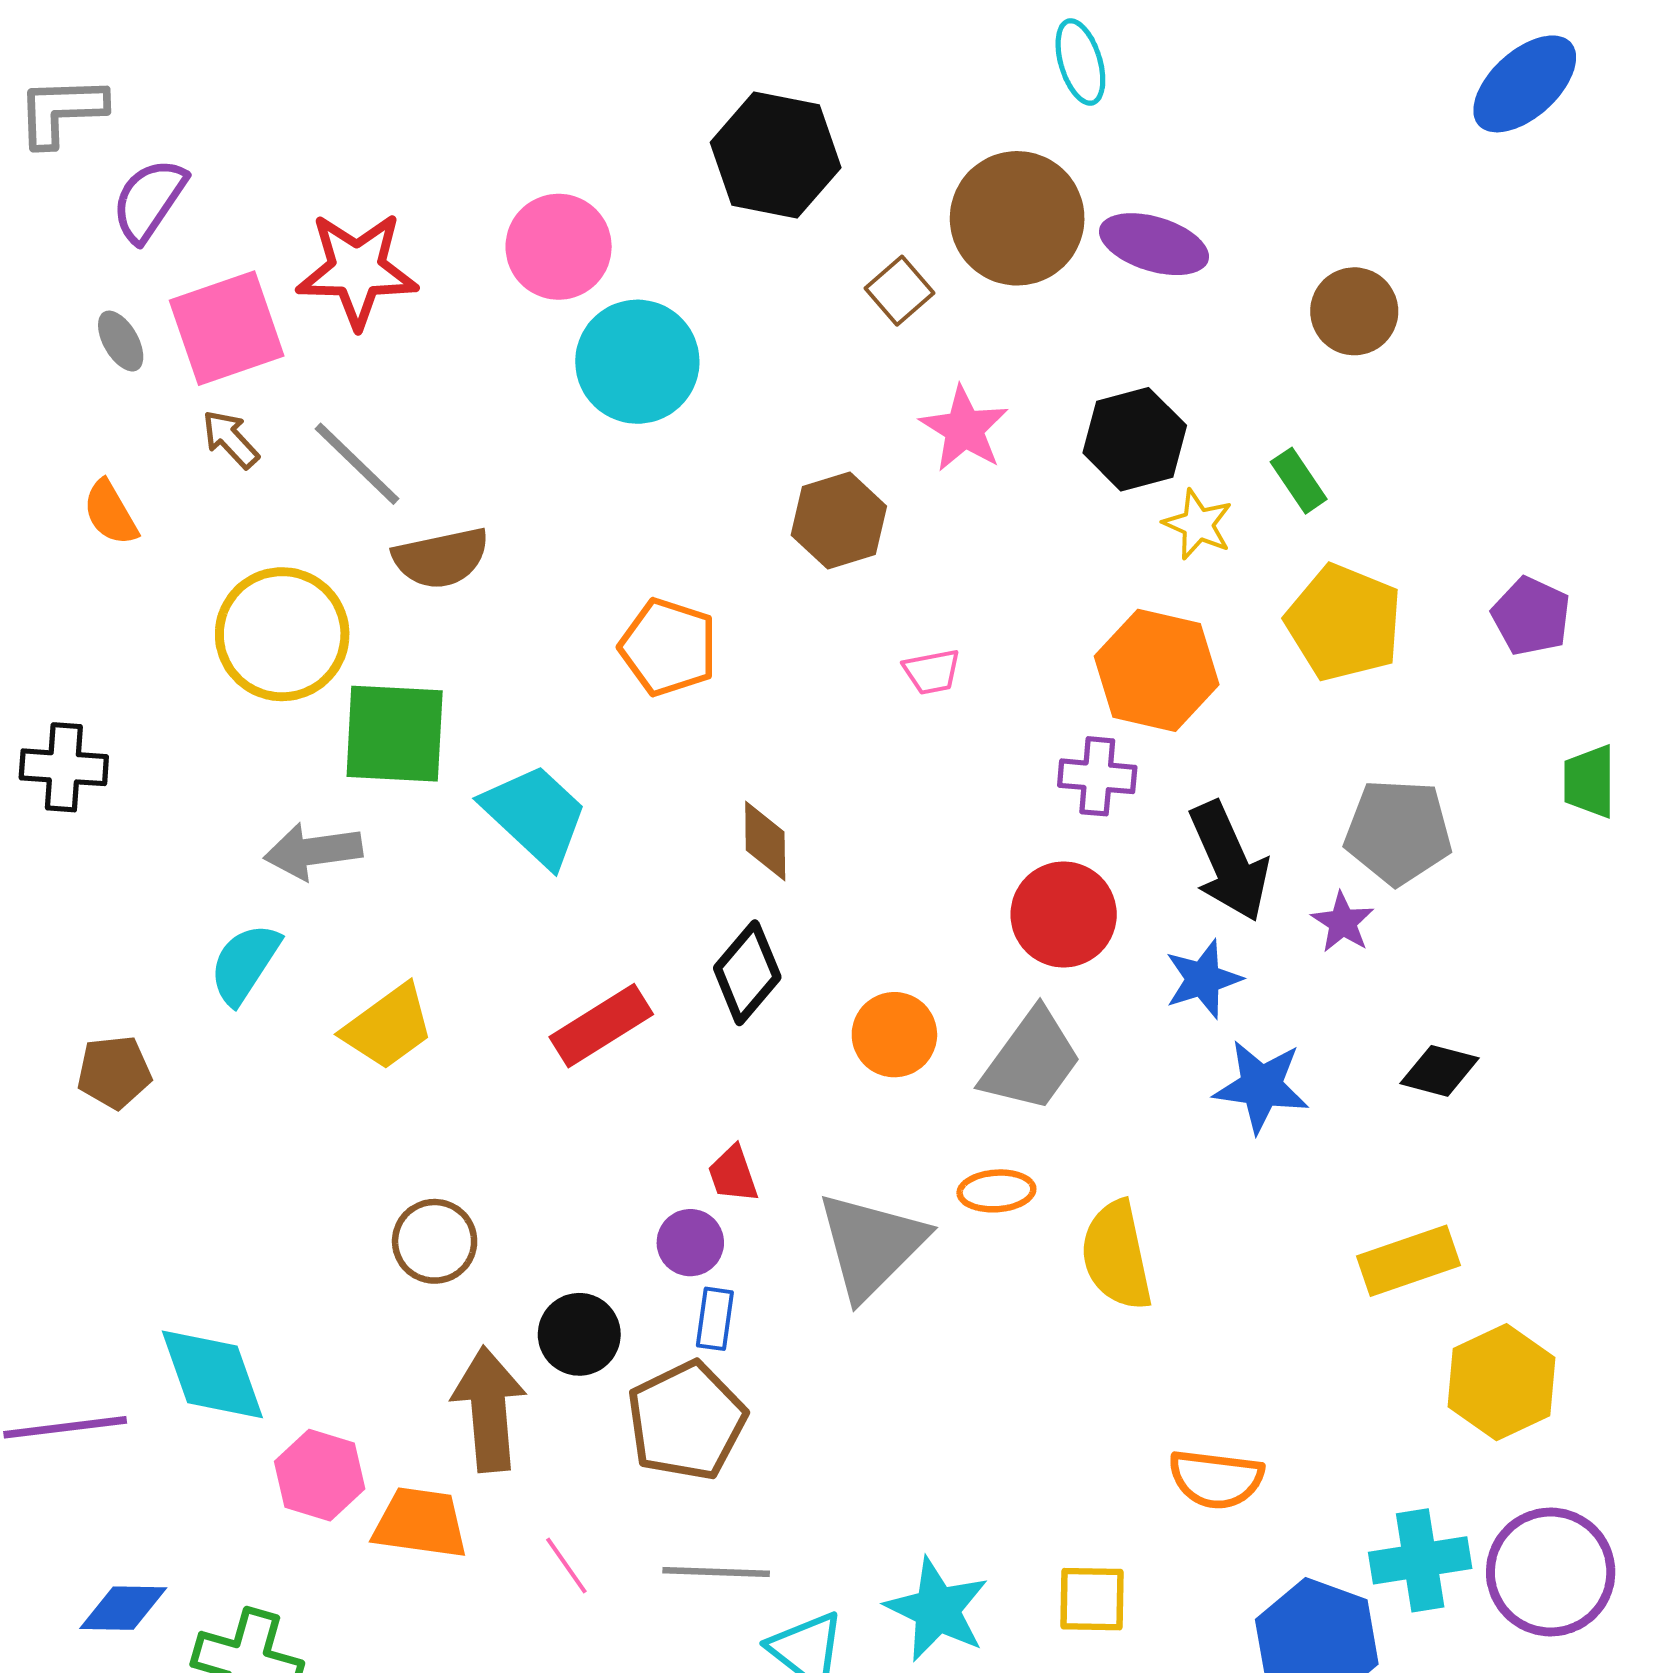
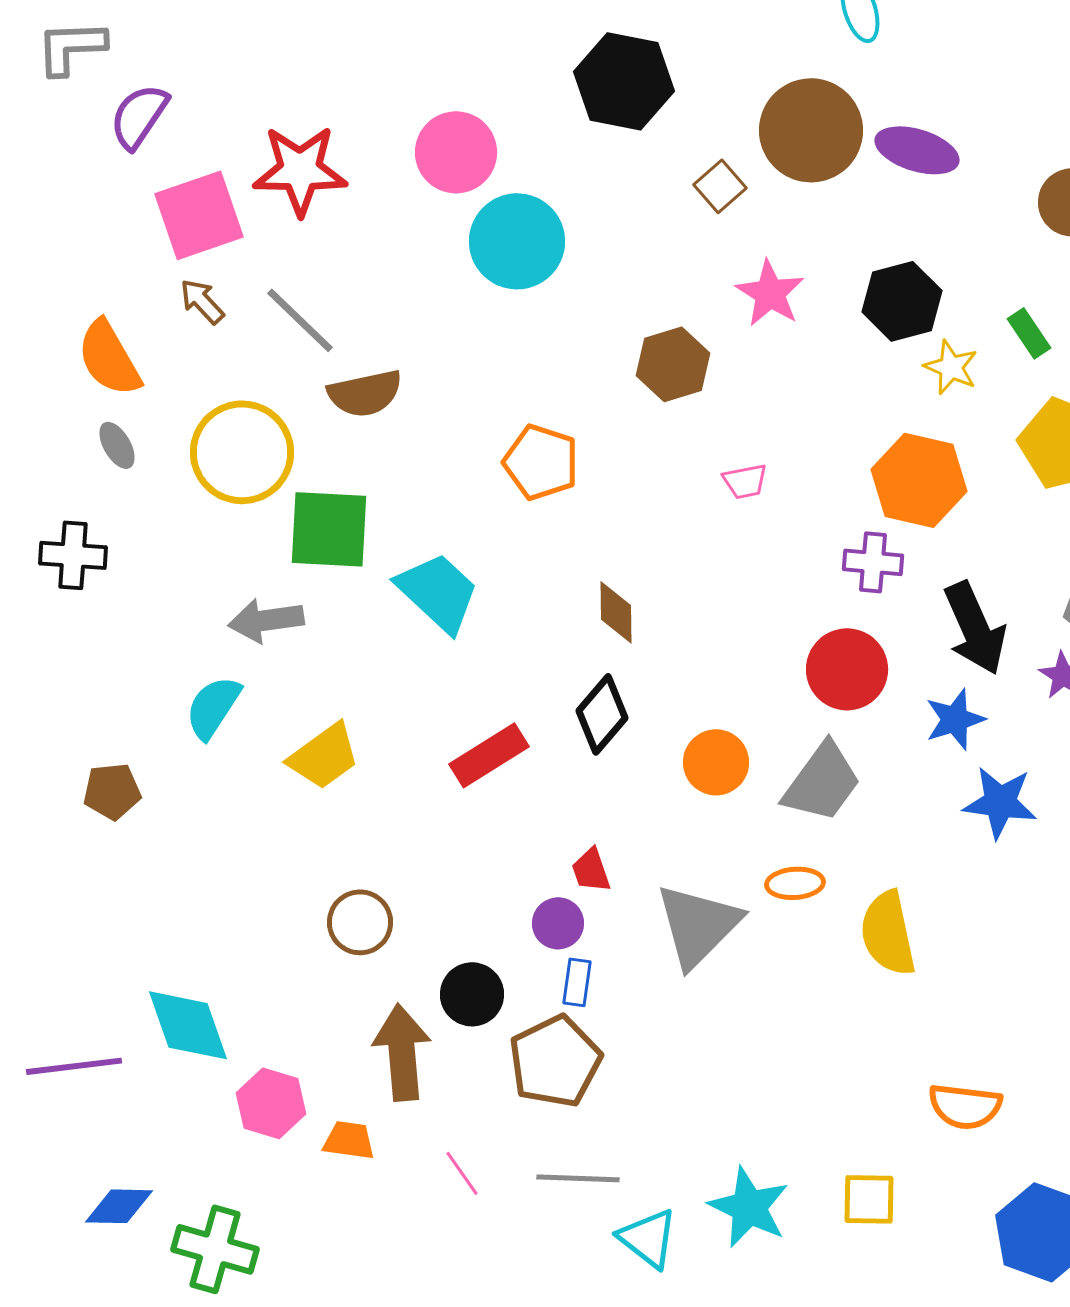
gray ellipse: (121, 341) -> (117, 445), moved
orange semicircle: (110, 513) -> (109, 358), size x1.5
orange trapezoid: (420, 1523) -> (349, 1140), size x0.7

